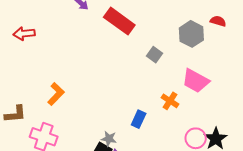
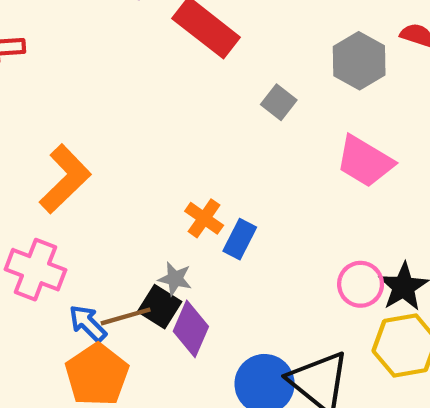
orange L-shape: (56, 94) -> (65, 179), size x1.4
orange cross: (170, 101) -> (204, 218), moved

